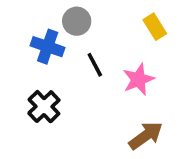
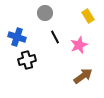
blue cross: (48, 47) -> (17, 37), moved
black cross: (44, 107) -> (27, 60), turned 30

